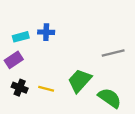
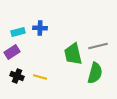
green trapezoid: (80, 81) -> (73, 54), moved, turned -55
green semicircle: (110, 98) -> (95, 73), moved, turned 70

